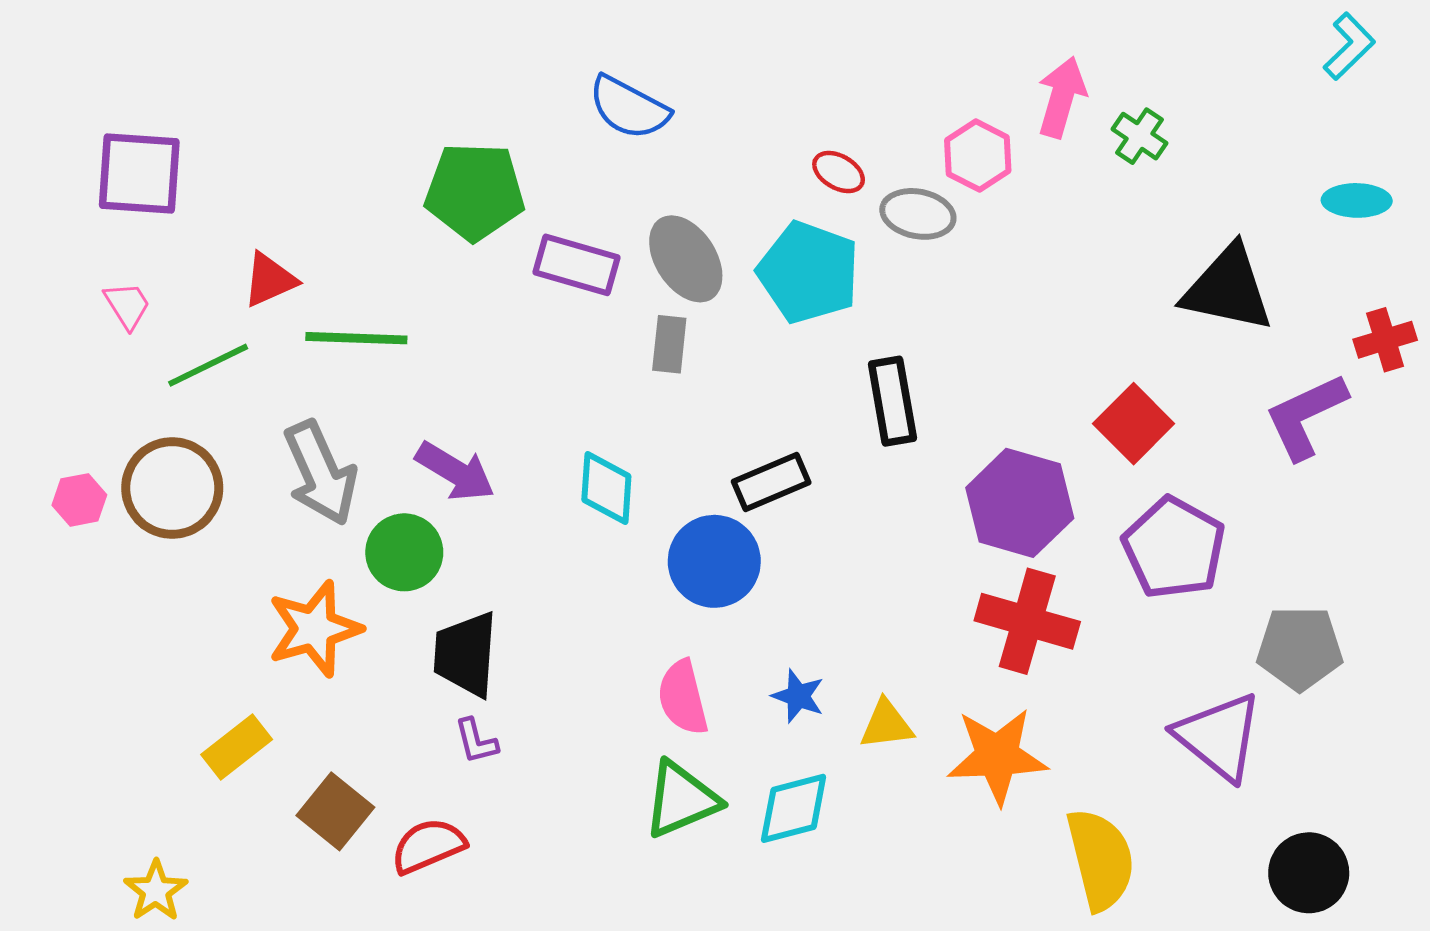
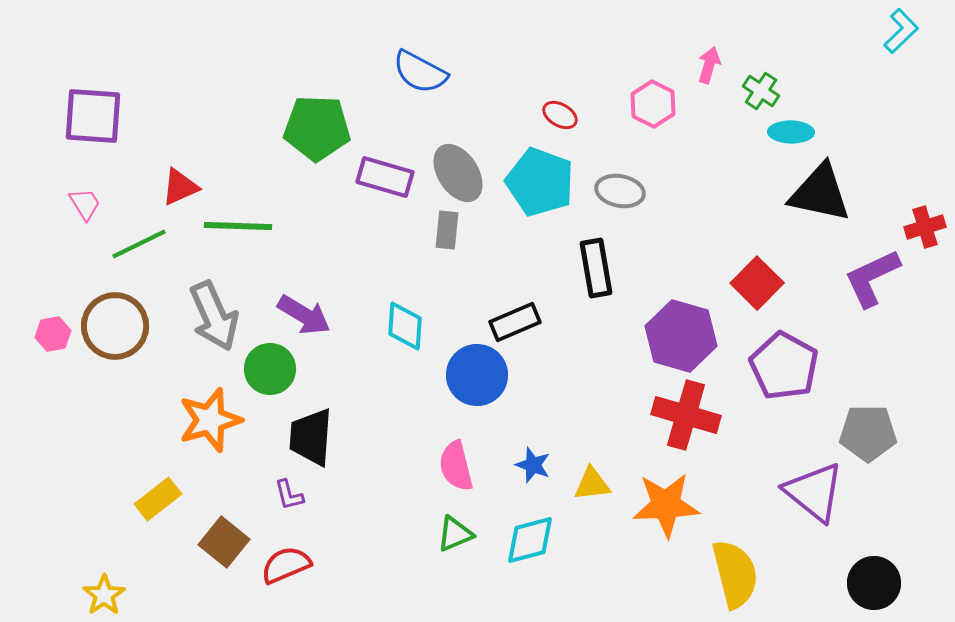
pink arrow: (1062, 97) -> (709, 65), size x0.7
cyan ellipse: (1357, 200) -> (791, 132), moved
gray ellipse: (918, 214) -> (620, 191), moved
purple L-shape: (476, 741) -> (289, 495), moved
green triangle: (681, 799) -> (455, 534), size x0.7

